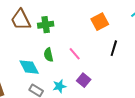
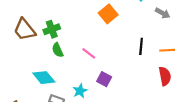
black line: (114, 48) -> (141, 46), moved
green semicircle: (49, 55) -> (58, 50), moved

